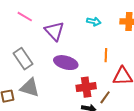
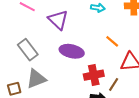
orange line: (106, 55) -> (112, 41), turned -48
gray triangle: (30, 88) -> (36, 79), turned -35

